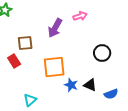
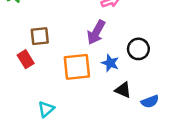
purple arrow: (55, 28) -> (96, 32), moved
blue star: (71, 85) -> (110, 63), moved

